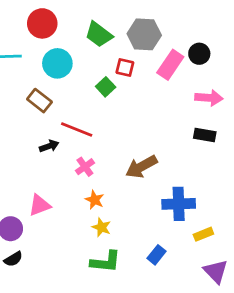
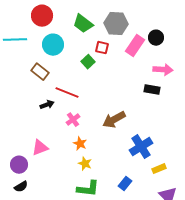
black rectangle: (205, 135) -> (152, 90), moved
blue cross: (179, 204) -> (141, 147), turned -30

